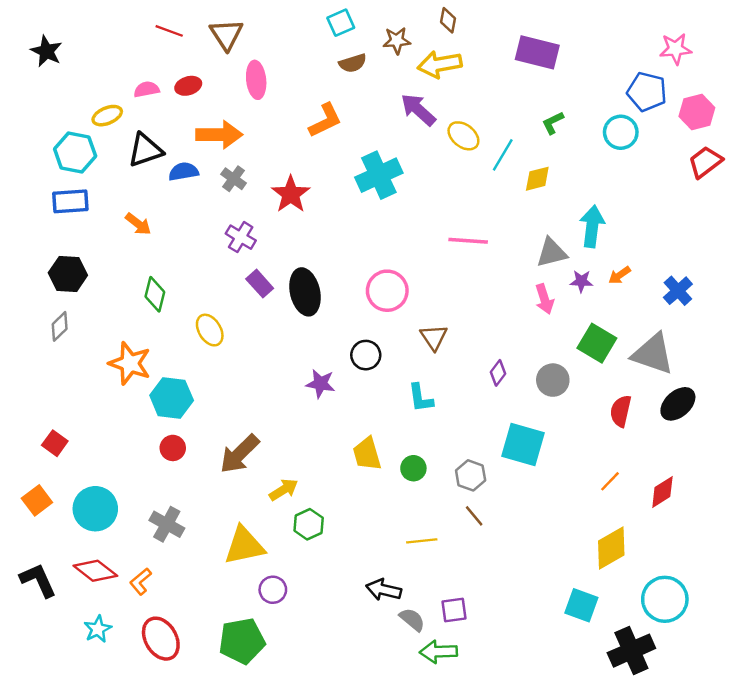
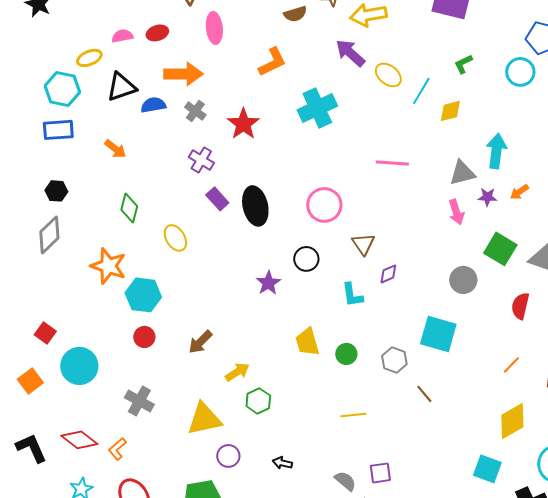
black hexagon: (68, 274) -> (56, 191), size x0.7
gray diamond: (60, 326) -> (49, 235), size x1.5
purple diamond: (498, 373) -> (388, 274), moved, turned 30
purple star: (320, 384) -> (268, 283), turned 30
brown arrow: (239, 454) -> (200, 342), size x0.7
cyan circle: (95, 509) -> (79, 366), moved
brown line: (474, 516) -> (424, 394), moved
black arrow: (384, 590) -> (282, 463), moved, size x0.7

